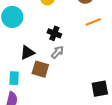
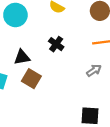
gray arrow: (57, 52) -> (94, 70), moved

